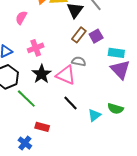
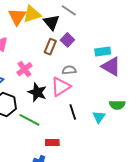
brown rectangle: (79, 35) -> (50, 47), moved
purple square: (96, 36) -> (67, 40), moved
pink triangle: (66, 75) -> (61, 87), turned -40
black line: (70, 103) -> (73, 112), turned 42

